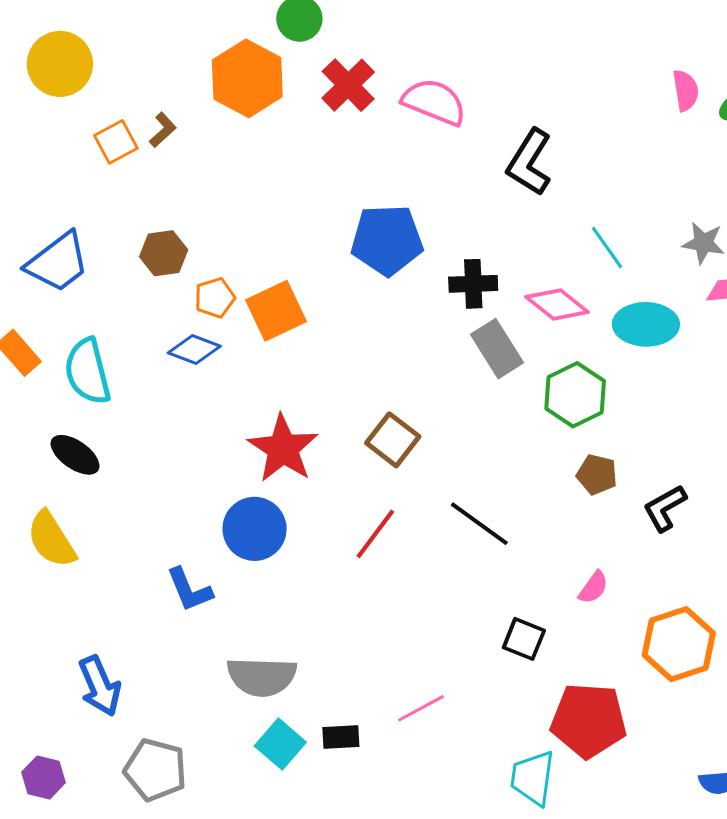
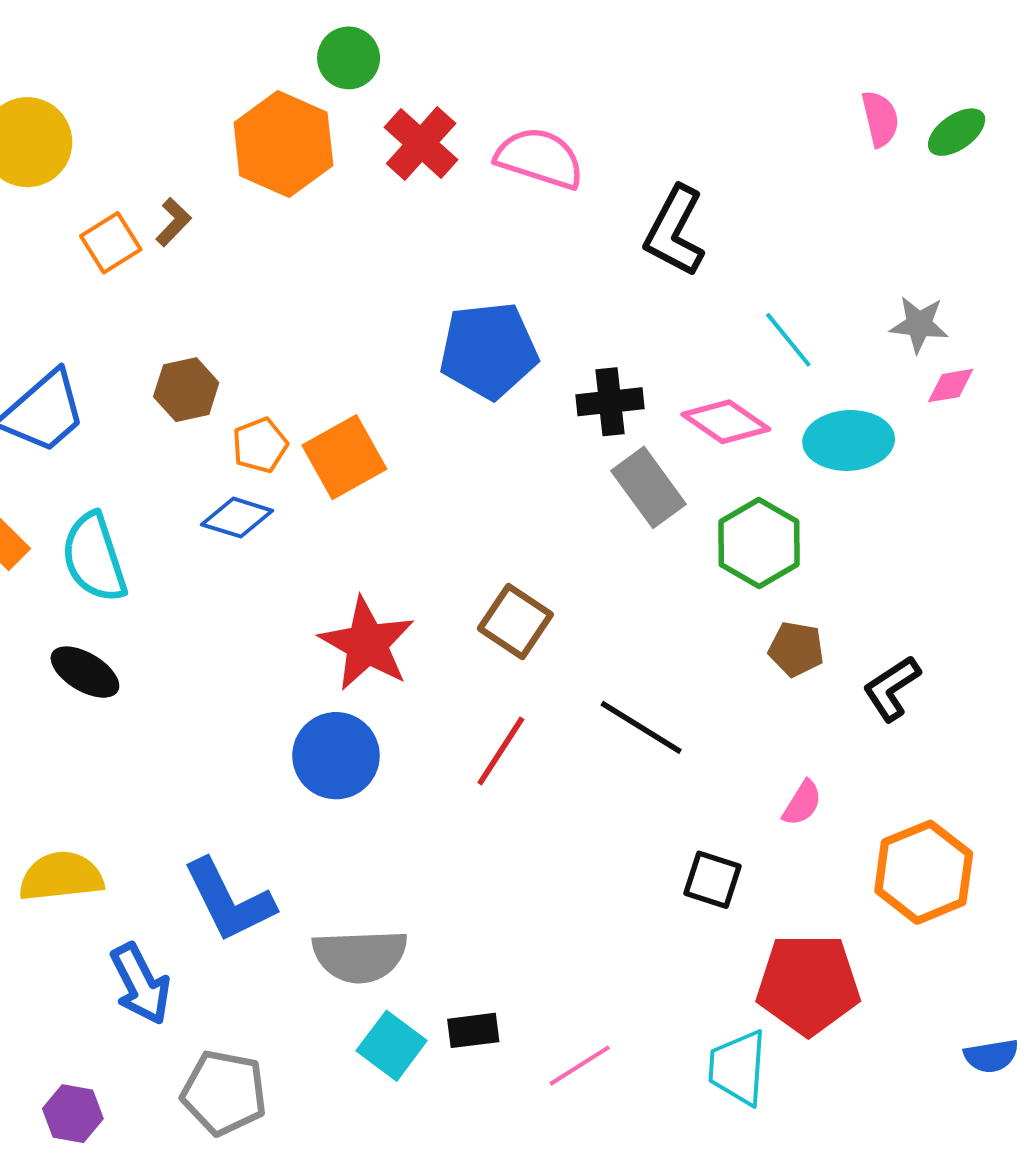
yellow semicircle: (51, 539) -> (61, 877), moved, turned 120
blue L-shape: (189, 590) -> (229, 900), moved, size x1.4
pink line: (421, 708) -> (580, 1066), moved

